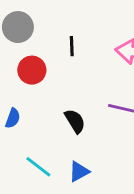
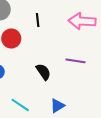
blue triangle: (79, 172) -> (57, 106), moved

